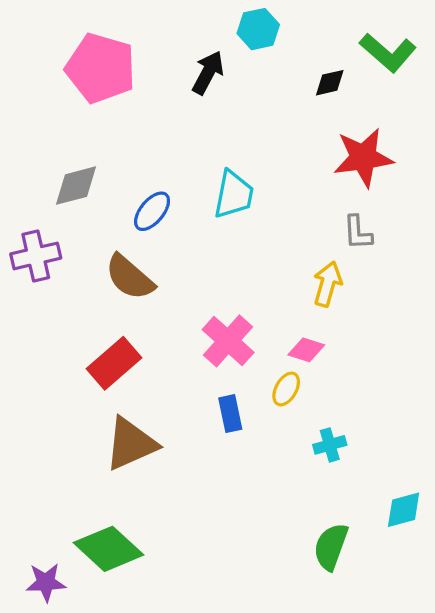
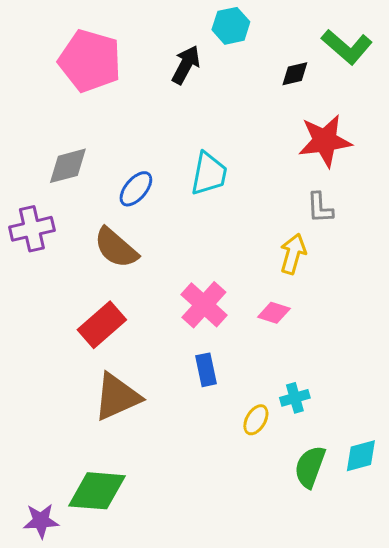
yellow ellipse: (286, 389) -> (256, 420), moved
green semicircle: (331, 547) -> (310, 467), moved
green diamond: (108, 549) -> (97, 491), turned -38

